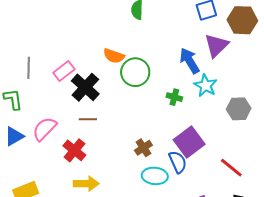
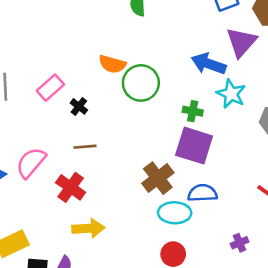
blue arrow: (189, 61) -> (209, 64), turned -36
black cross: (85, 87) -> (79, 106), size x0.5
purple square: (189, 142) -> (194, 146), moved, turned -32
brown cross: (143, 148) -> (158, 178), size x1.4
blue semicircle: (178, 162) -> (202, 193), turned -65

